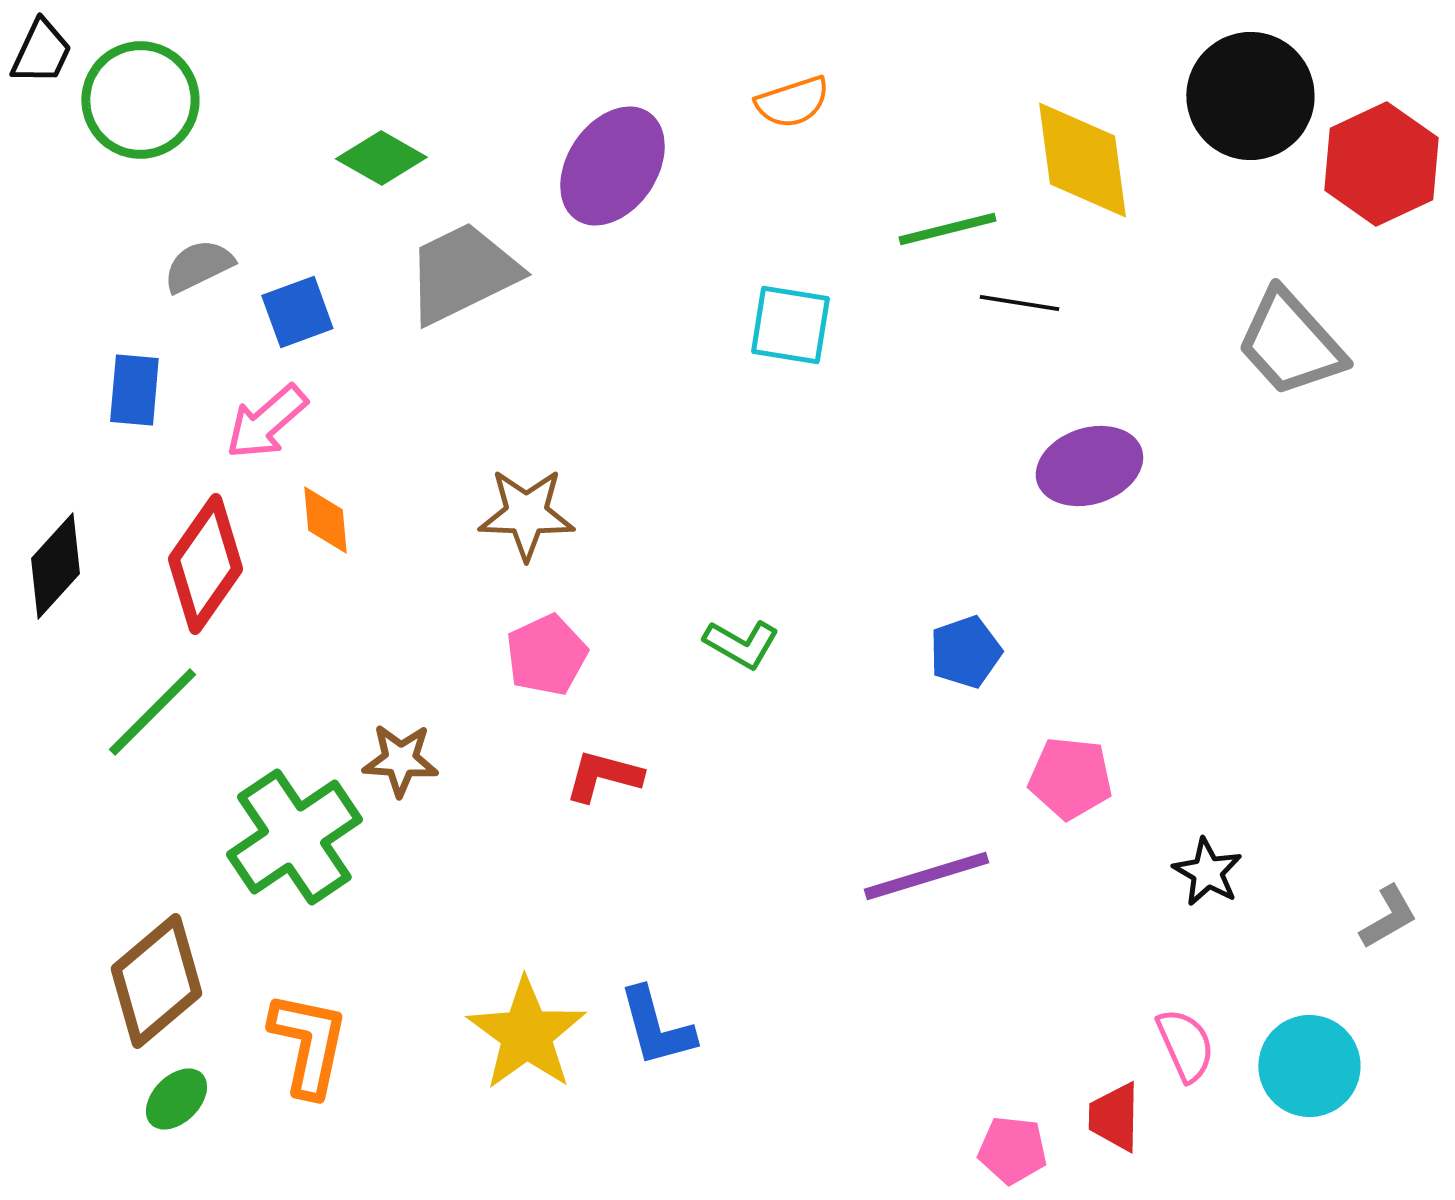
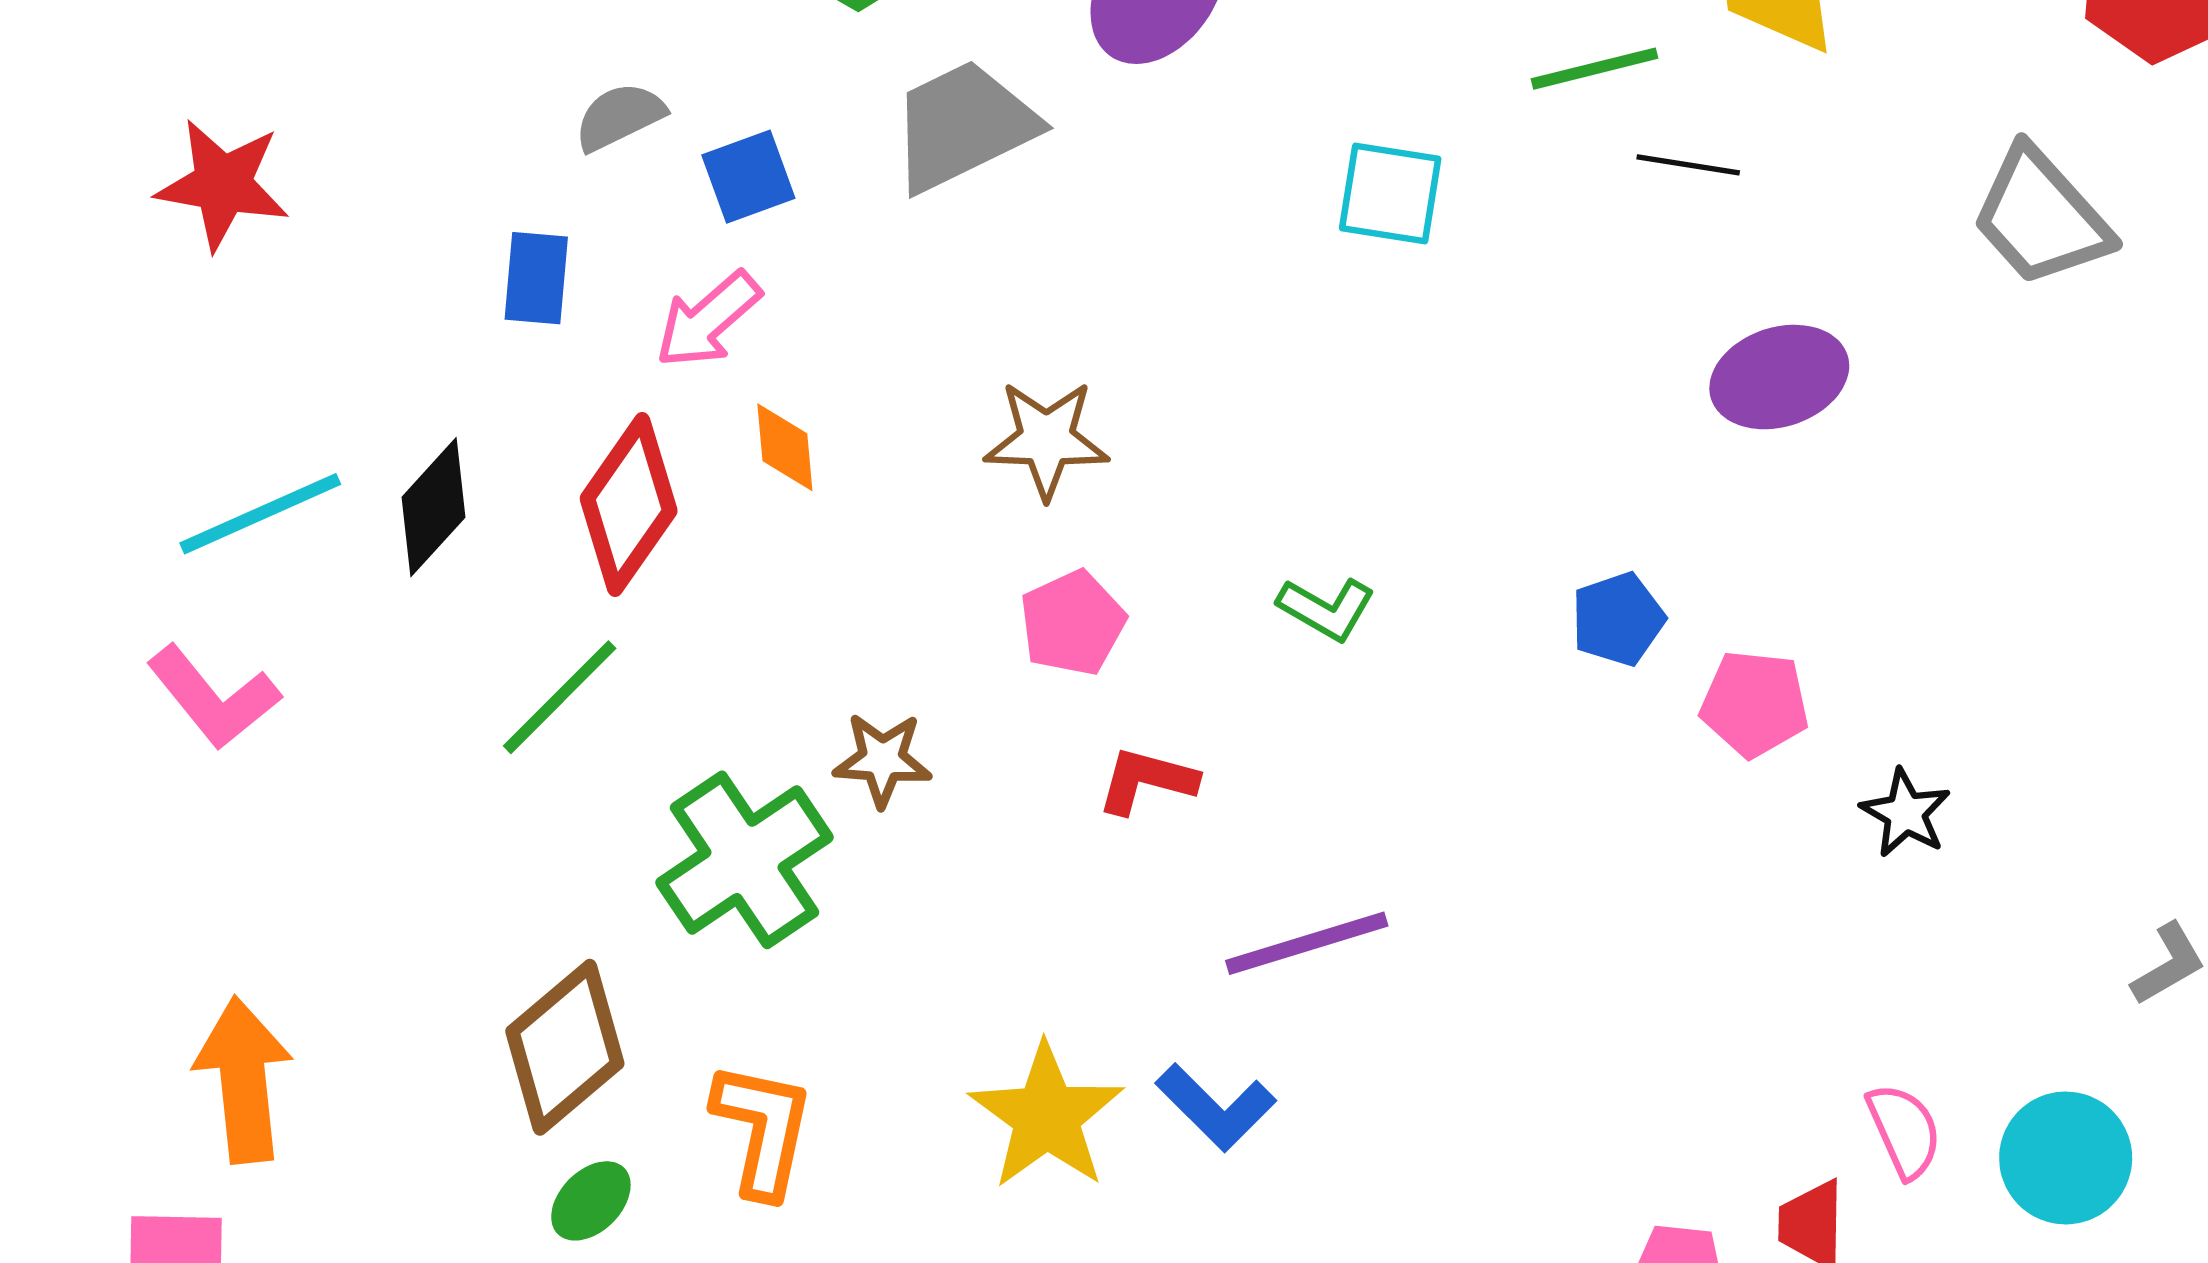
pink pentagon: (1070, 778) -> (1755, 704), moved
black star: (1207, 872) -> (1906, 813), moved
purple line: (926, 876) -> (1307, 943), moved
blue L-shape: (656, 1027) -> (1216, 1107), turned -30

